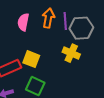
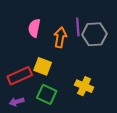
orange arrow: (48, 18) -> (60, 37), moved
yellow cross: (71, 53) -> (84, 86), moved

